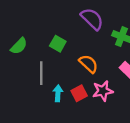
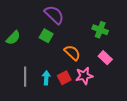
purple semicircle: (92, 19) -> (54, 15), moved
gray line: (41, 73) -> (25, 77), moved

